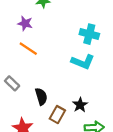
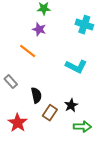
purple star: (25, 23) -> (39, 29), moved
cyan cross: (89, 34) -> (84, 25), moved

